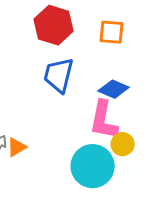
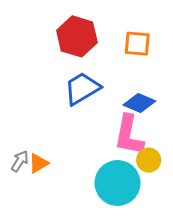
blue trapezoid: (59, 75) -> (82, 88), turned 45

